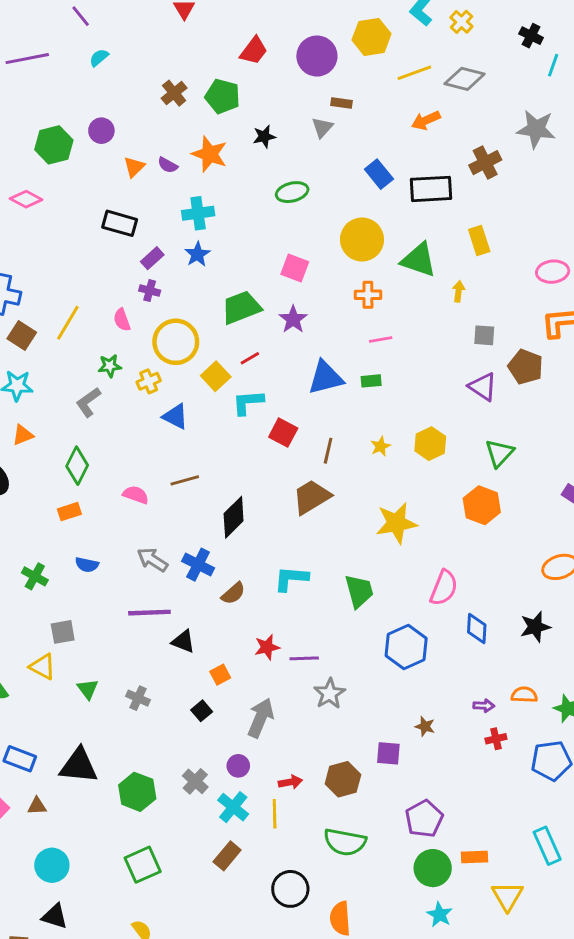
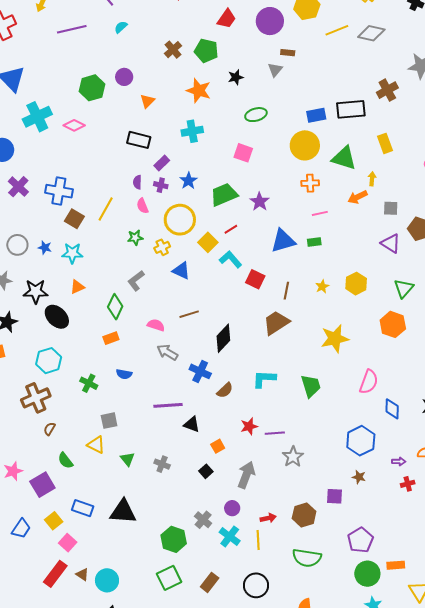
orange arrow: (426, 120) -> (358, 197), moved
purple semicircle: (168, 165) -> (137, 182), moved, turned 64
blue rectangle: (379, 174) -> (316, 115), moved, turned -60
blue star: (197, 254) -> (188, 181), moved
pink square: (295, 268) -> (243, 153), moved
gray L-shape: (88, 402) -> (136, 281), moved
cyan L-shape: (248, 402) -> (230, 259), turned 55
gray arrow: (152, 560) -> (167, 352), moved
blue hexagon: (406, 647) -> (361, 441), moved
green hexagon: (137, 792) -> (174, 539), moved
brown triangle: (37, 806) -> (82, 574), moved, turned 40
brown rectangle: (227, 856) -> (210, 582), moved
black circle: (290, 889) -> (256, 585), moved

